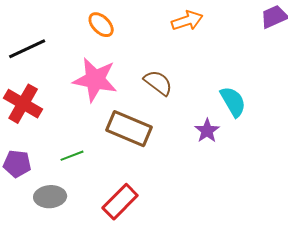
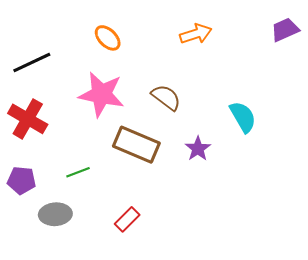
purple star: (207, 131) -> (198, 149), moved
red rectangle: (120, 202) -> (127, 219), size x0.7

